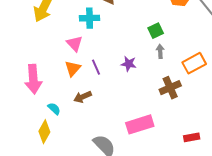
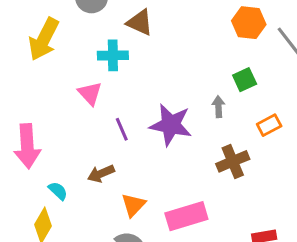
green square: (156, 31) -> (245, 80), moved
orange rectangle: (194, 63) -> (269, 125), size x0.7
purple star: (129, 64) -> (171, 125), size x1.8
orange triangle: (73, 69) -> (133, 205), moved

